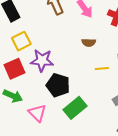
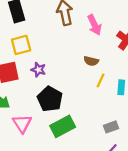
purple star: (42, 60) -> (38, 70), size x0.6
yellow line: (102, 69) -> (101, 81), moved, turned -72

